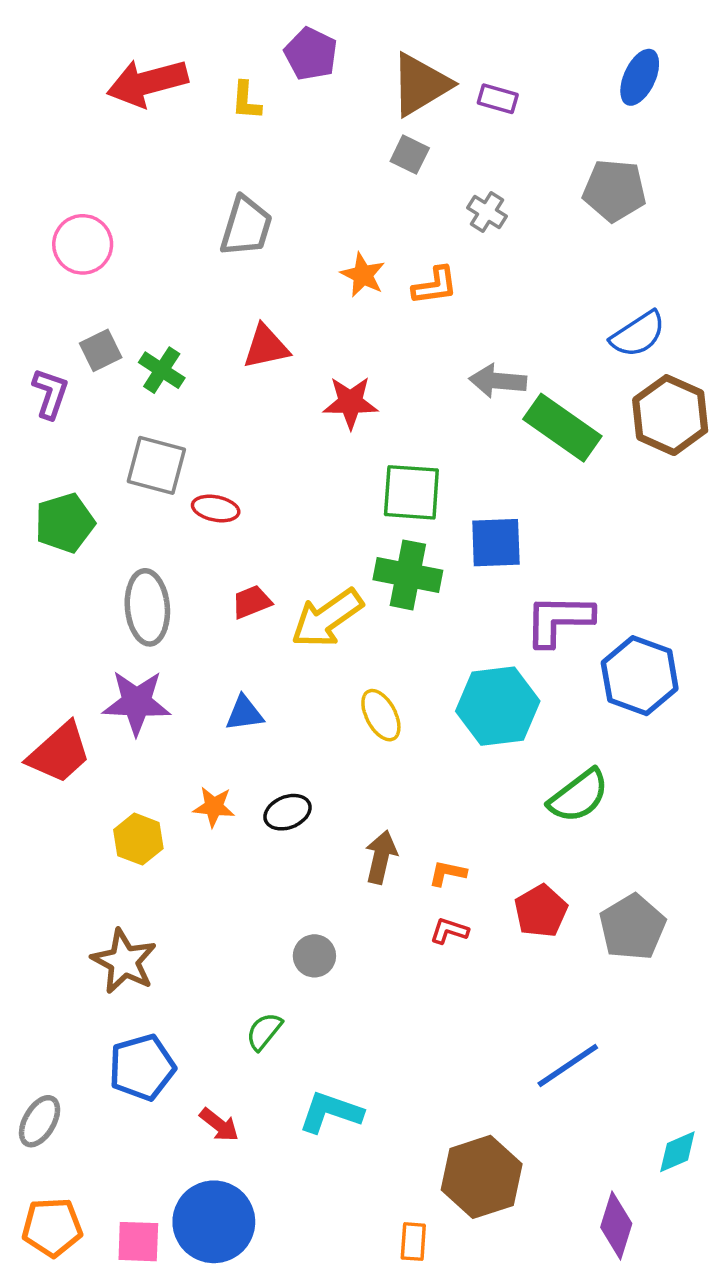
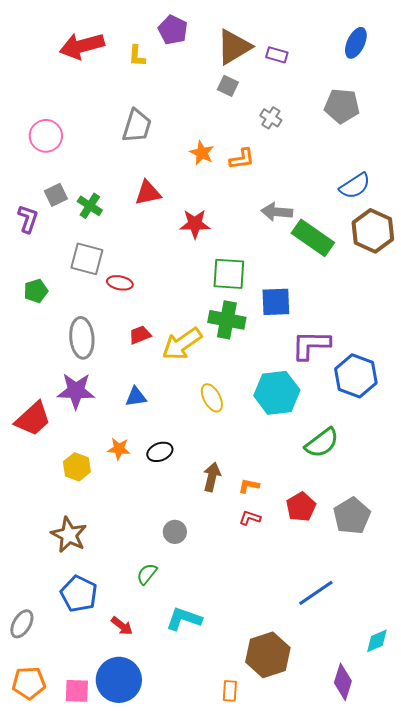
green pentagon: (65, 523) -> (36, 291), size x0.7
blue pentagon: (142, 1067) -> (79, 594), turned -30

